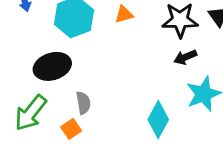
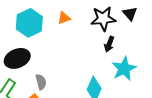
black arrow: (185, 57) -> (109, 44), turned -42

